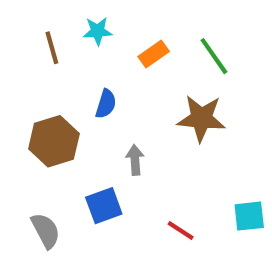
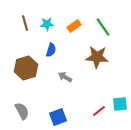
cyan star: (98, 31) -> (47, 24), moved
gray arrow: (135, 160) -> (65, 77), turned -56
blue square: (104, 206) -> (58, 117), moved
red line: (181, 231) -> (99, 111), moved, turned -72

